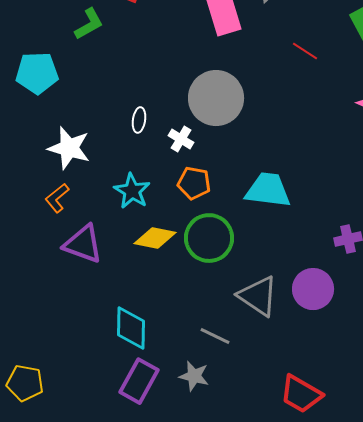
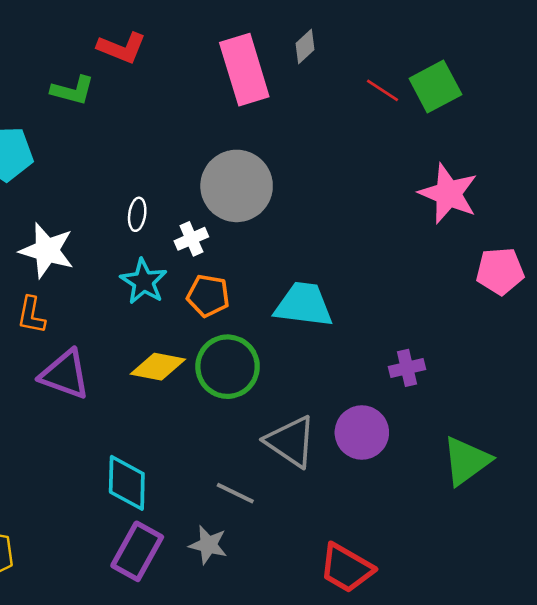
green L-shape: (89, 24) -> (73, 90), turned 44
red line: (305, 51) -> (382, 90), moved
white cross: (181, 139) -> (191, 239), turned 35
cyan star: (132, 191) -> (144, 281), moved
orange L-shape: (57, 198) -> (31, 315), turned -40

